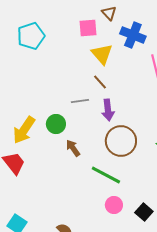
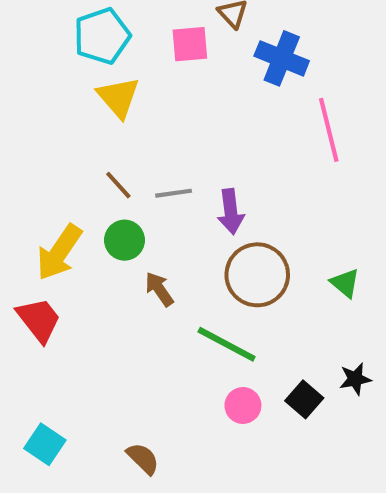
cyan pentagon: (31, 36) -> (102, 36), moved
yellow triangle: (102, 54) -> (118, 97), moved
brown line: (100, 82) -> (118, 185), moved
black square: (144, 212) -> (304, 399), moved

